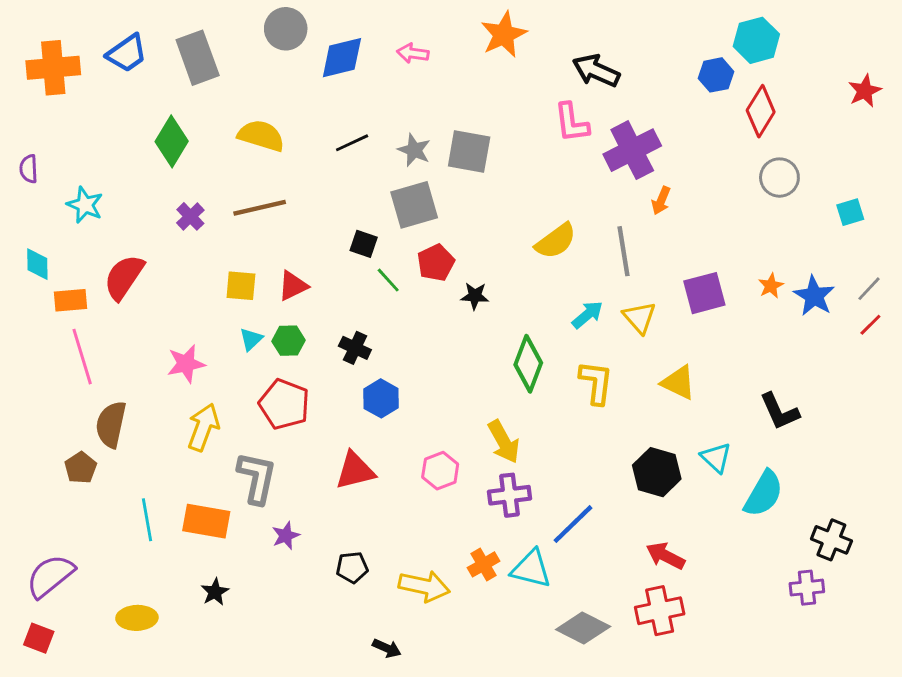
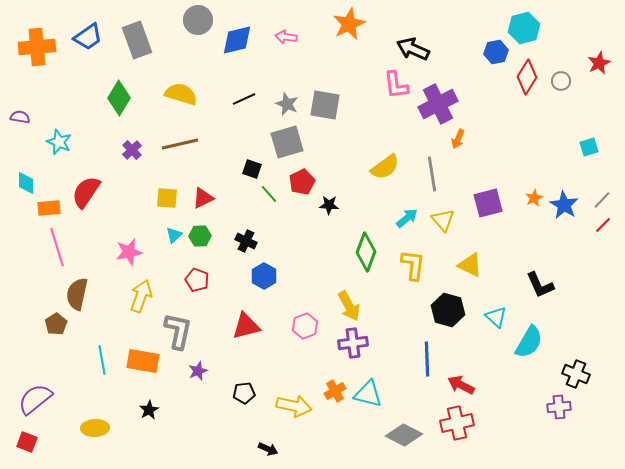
purple semicircle: (29, 169) -> (20, 117), turned 102
gray circle: (779, 178) -> (561, 81), moved, size x0.7
red pentagon: (284, 404) -> (197, 280), size x0.7
black hexagon: (657, 472) -> (448, 310), moved
blue line: (573, 524) -> (427, 359), moved, turned -48

